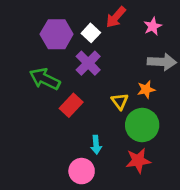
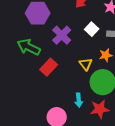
white square: (91, 33) -> (92, 29), moved
cyan arrow: (96, 145) -> (79, 100), moved

